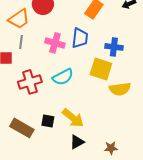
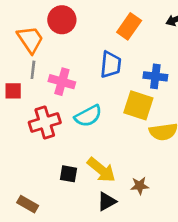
orange trapezoid: (19, 19) -> (30, 40), turned -90
pink cross: (55, 43) -> (62, 82), moved
brown rectangle: (22, 128) -> (28, 204), moved, size x0.7
brown star: (111, 148) -> (140, 186), moved

